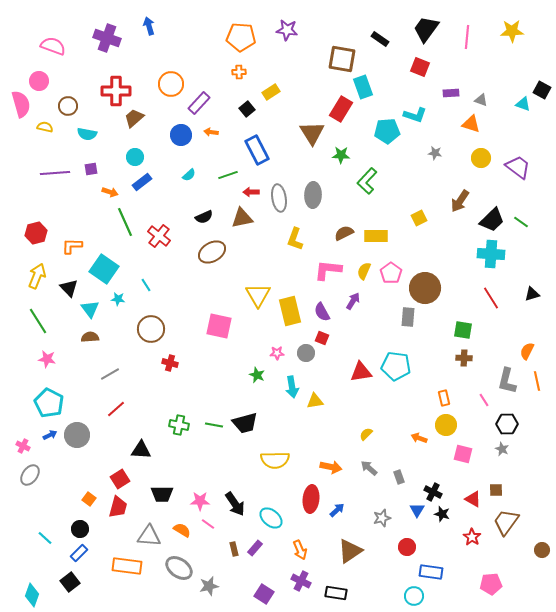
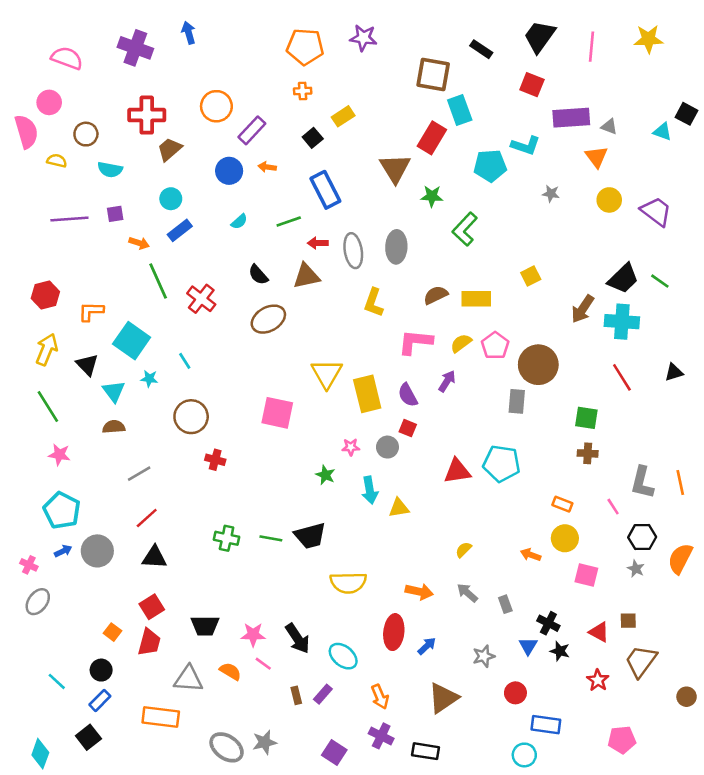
purple rectangle: (451, 93) -> (571, 118), size x1.8
orange triangle: (471, 124) -> (597, 157), turned 36
brown arrow: (460, 201) -> (583, 309), moved
black semicircle: (204, 217) -> (258, 275), turned 72
yellow semicircle: (364, 271) -> (461, 343), turned 30
orange semicircle: (527, 351) -> (680, 559), moved, size x1.4
orange rectangle: (444, 398) -> (562, 504), turned -56
black triangle: (141, 450) -> (154, 557), moved
gray ellipse: (179, 568) -> (227, 747), moved

